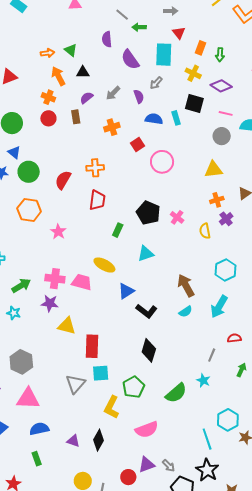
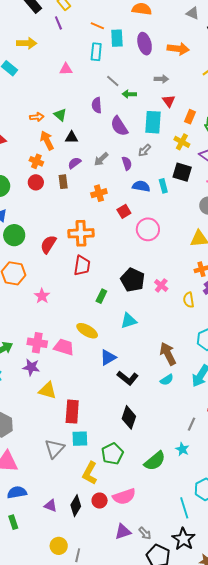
orange cross: (95, 168) -> (81, 233), size x1.4
red circle: (128, 477) -> (100, 501), moved

